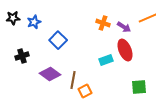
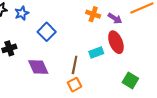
purple diamond: (50, 74) -> (38, 67), turned 30
brown line: (73, 80) -> (75, 65), moved
green square: (139, 87) -> (130, 80), turned 35

